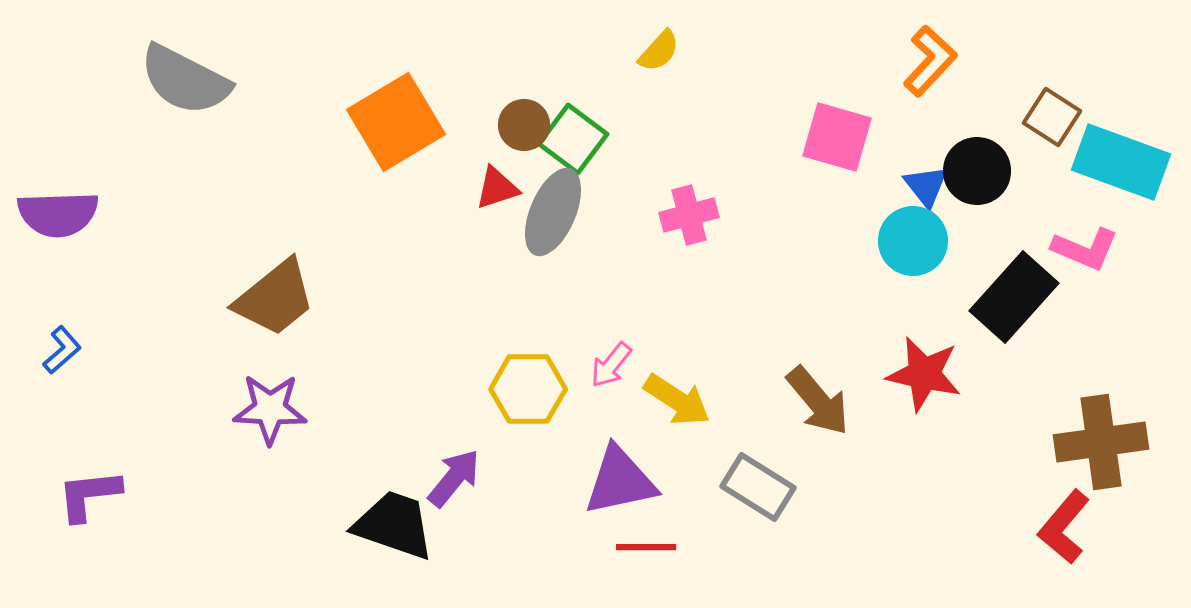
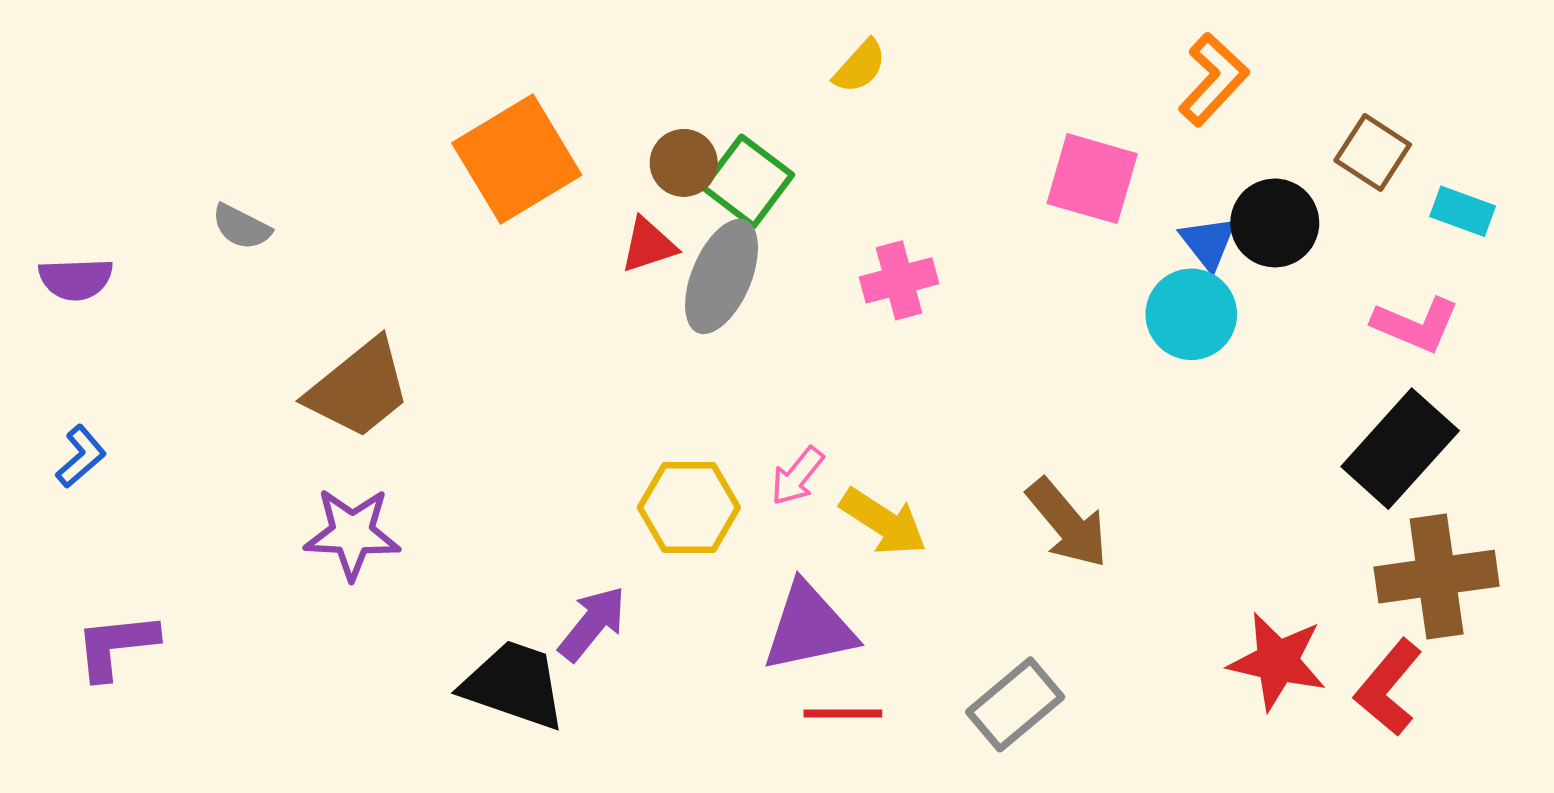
gray semicircle: (185, 80) -> (241, 227), moved, size x0.5
cyan rectangle: (1121, 162) -> (1463, 211), size x0.5
purple semicircle: (58, 214) -> (76, 279), size x0.7
black rectangle: (1014, 297) -> (1400, 449), moved
red star: (924, 374) -> (1277, 661), moved
gray rectangle: (758, 487) -> (1015, 704), moved, turned -72

